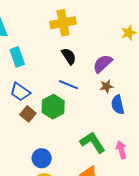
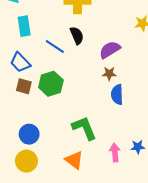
blue line: (69, 85) -> (55, 46), moved
brown square: (28, 114) -> (24, 86), turned -35
pink arrow: (121, 150) -> (115, 153), moved

